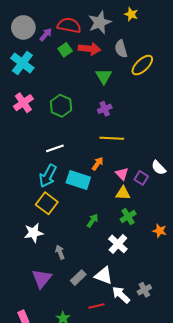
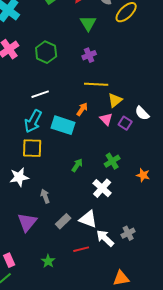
yellow triangle: (123, 193) -> (115, 100), moved, turned -42
yellow square: (47, 203) -> (32, 148), turned -35

